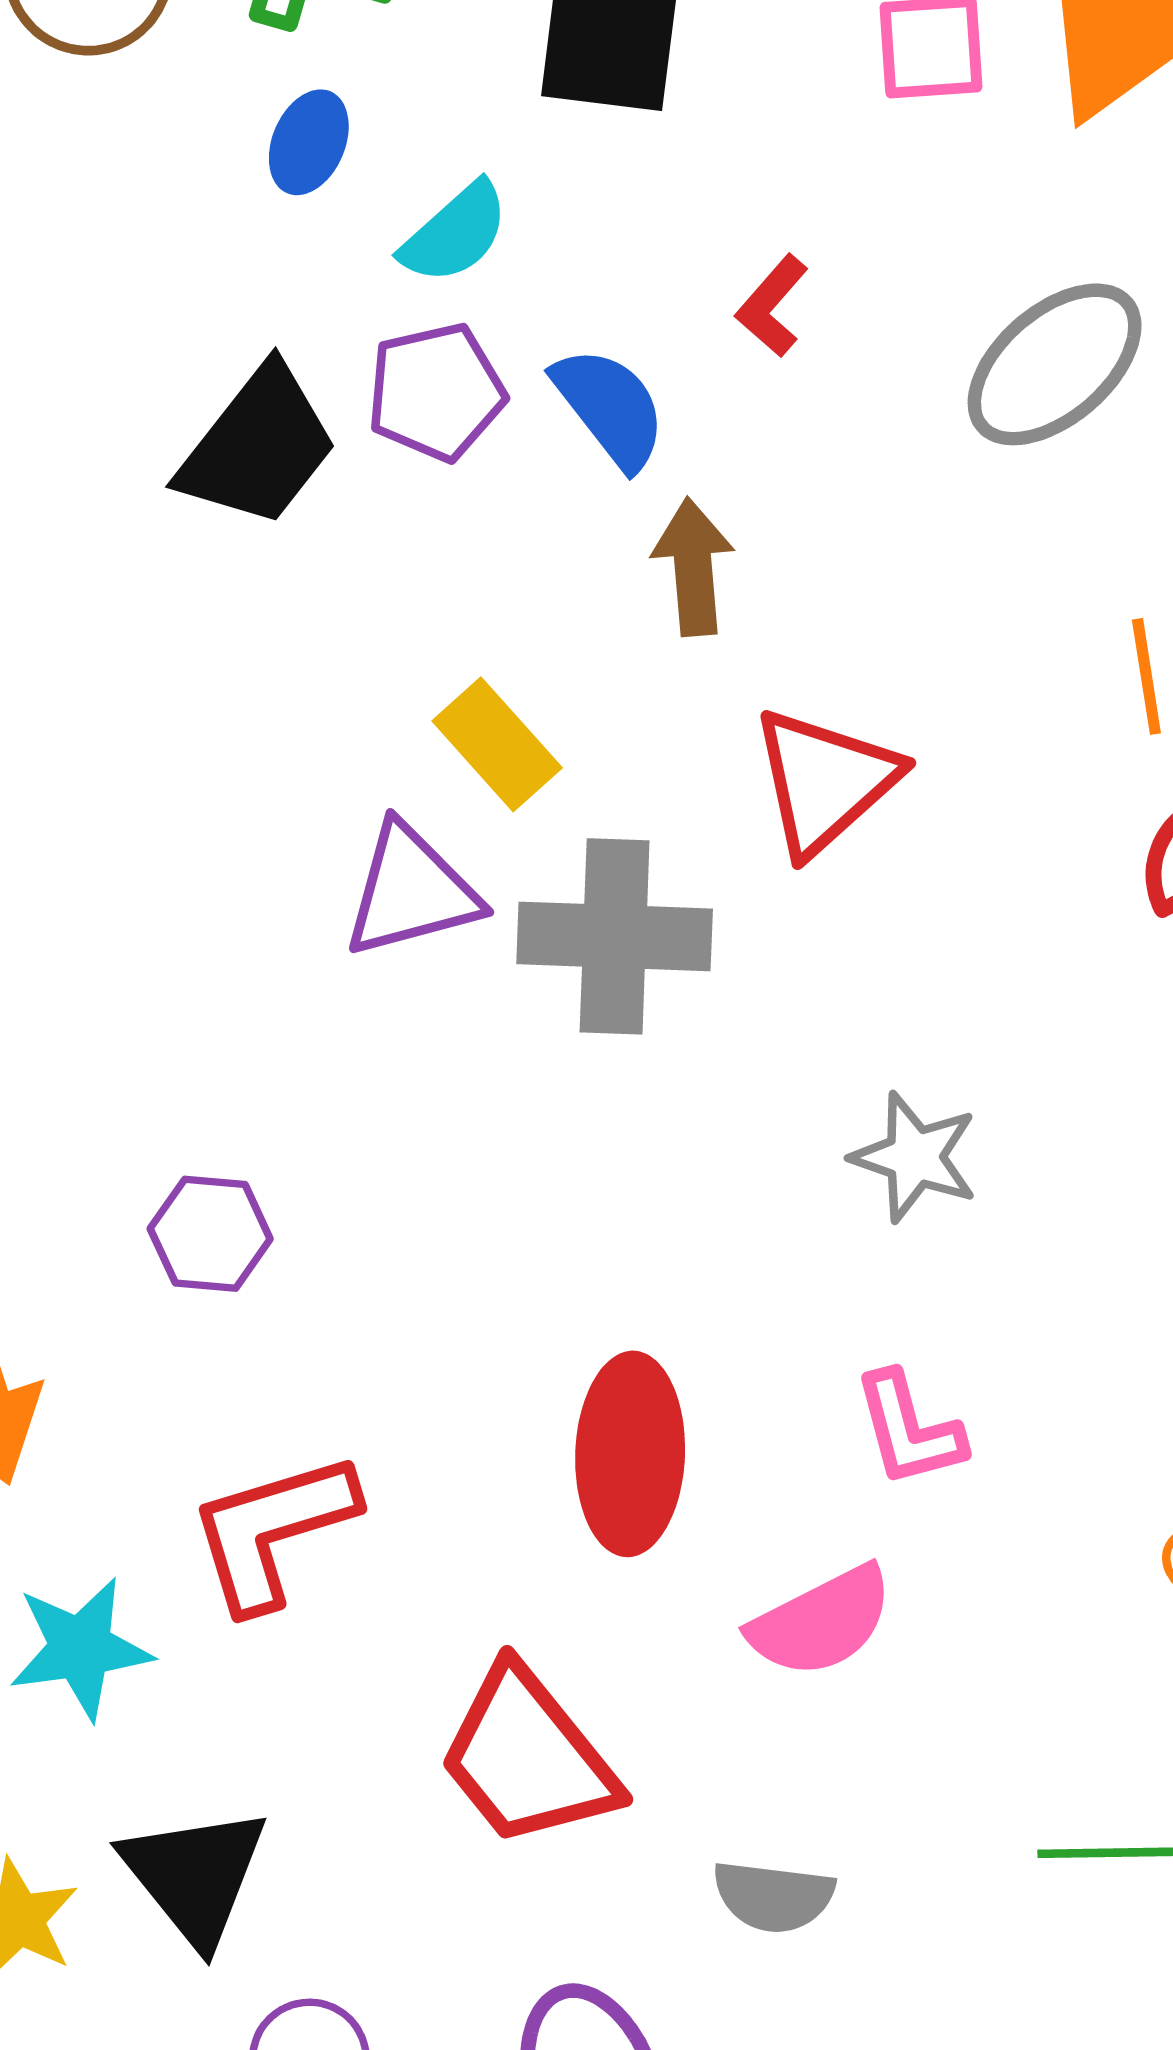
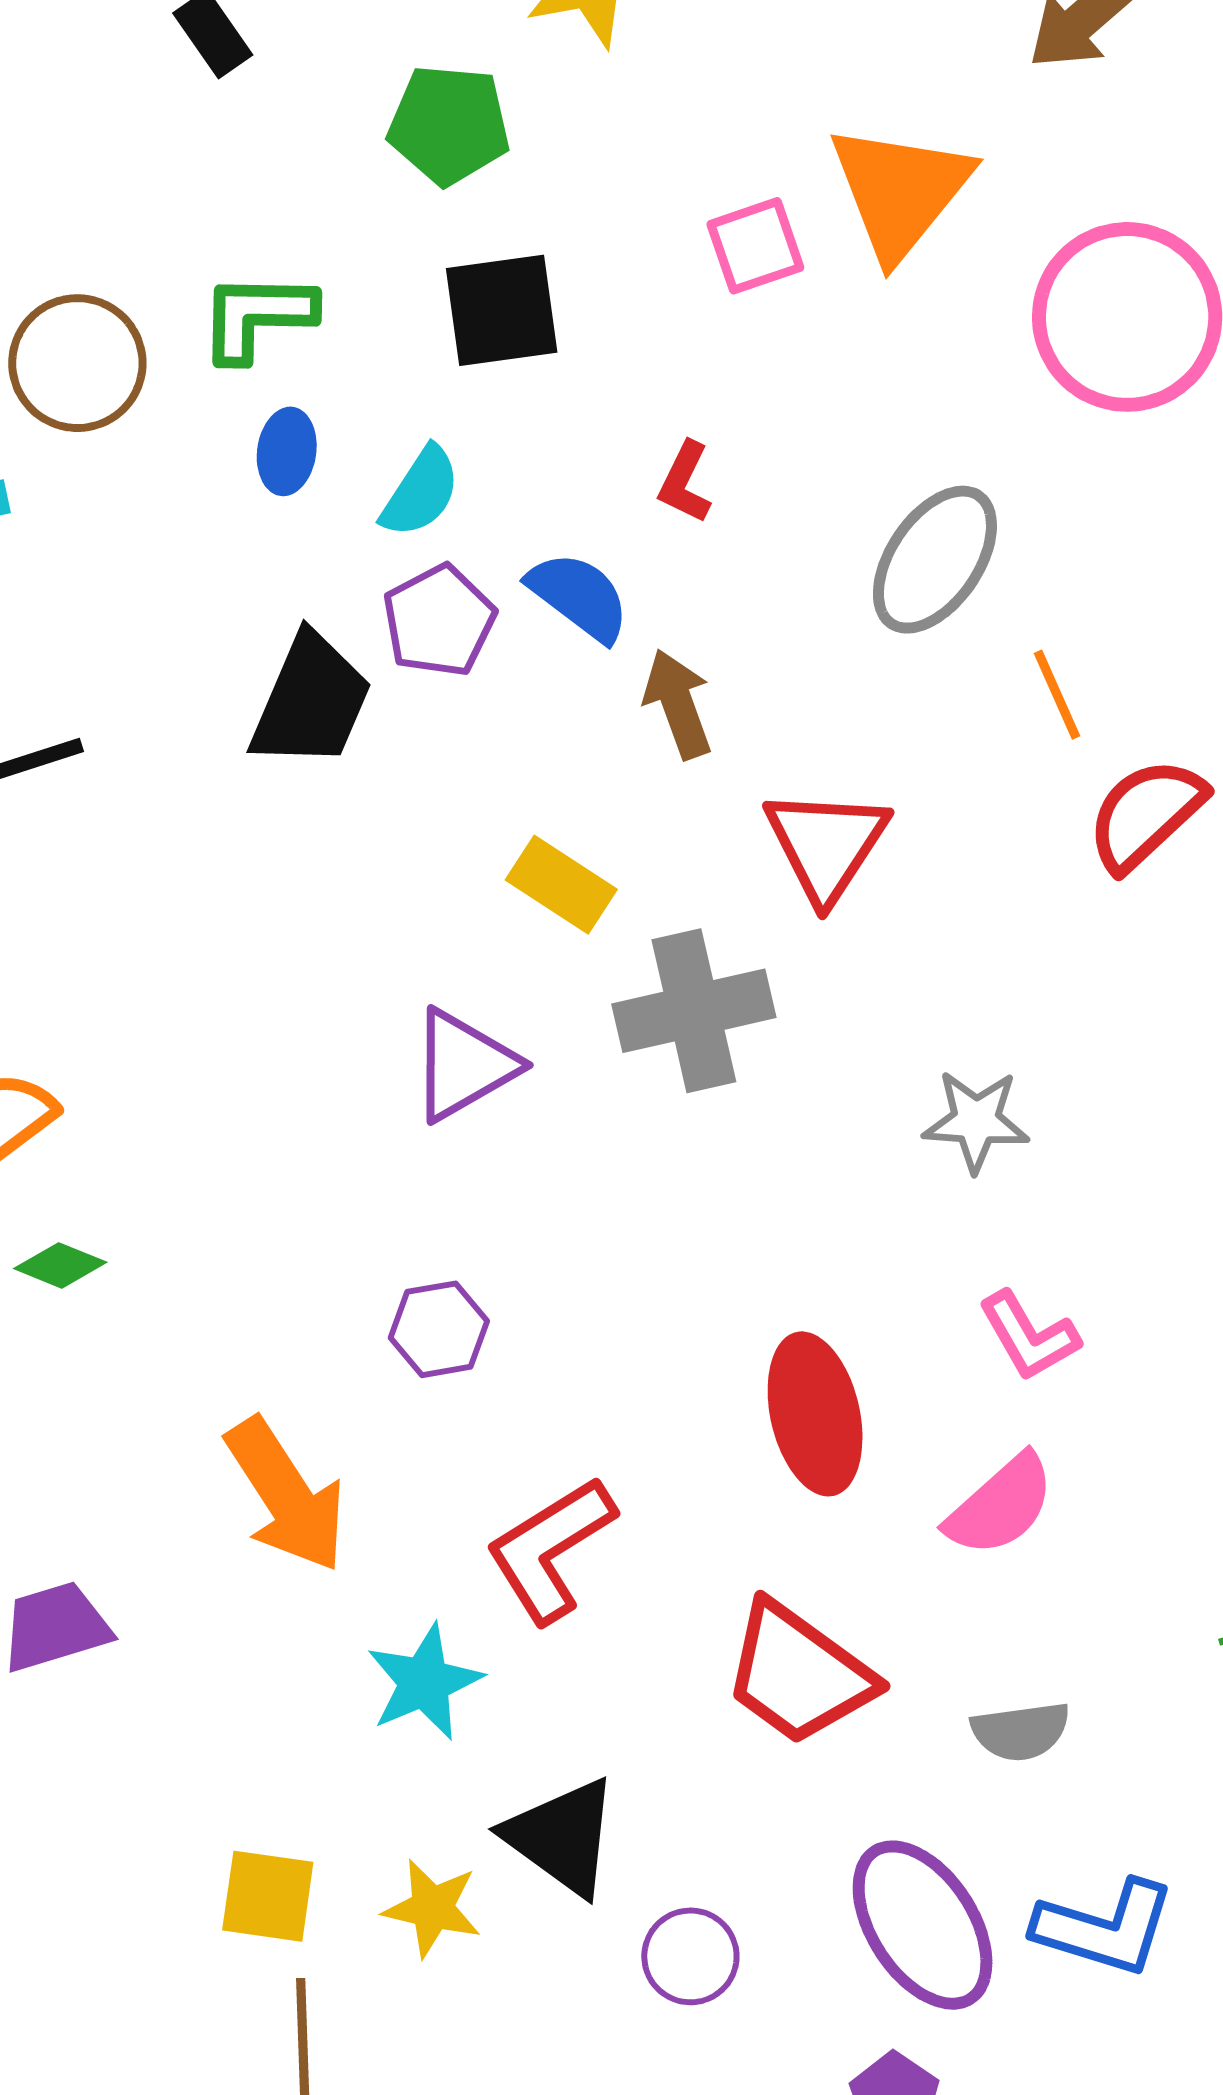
gray ellipse: (1055, 364) -> (935, 560), moved
purple triangle: (411, 891) -> (464, 1065), moved

